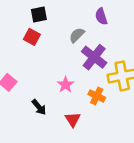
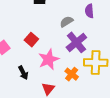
red square: (32, 37) -> (31, 40), moved
pink star: (65, 85) -> (49, 59), size x1.5

